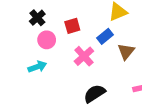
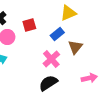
pink cross: (84, 56) -> (51, 59), moved

